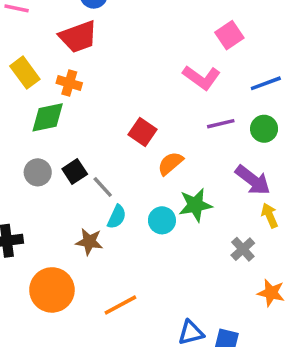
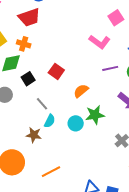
red square: (143, 132) -> (56, 71), moved
black square: (75, 171) -> (28, 79), moved

